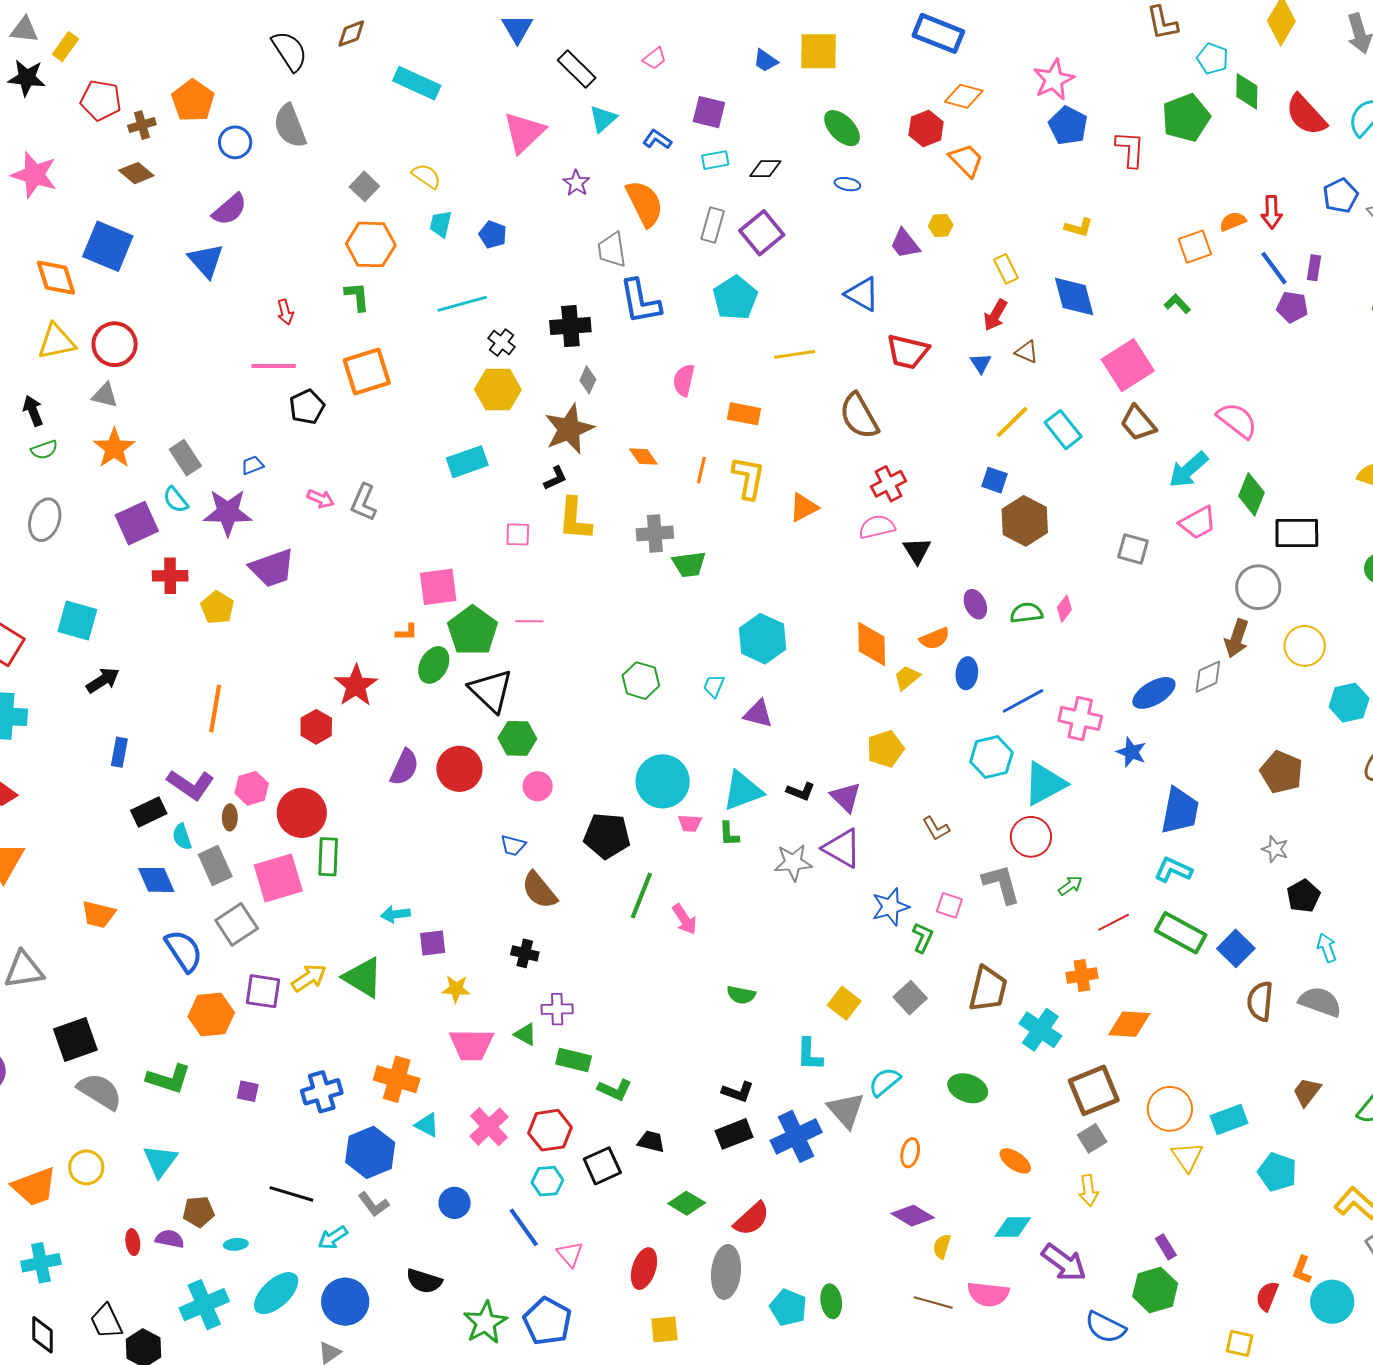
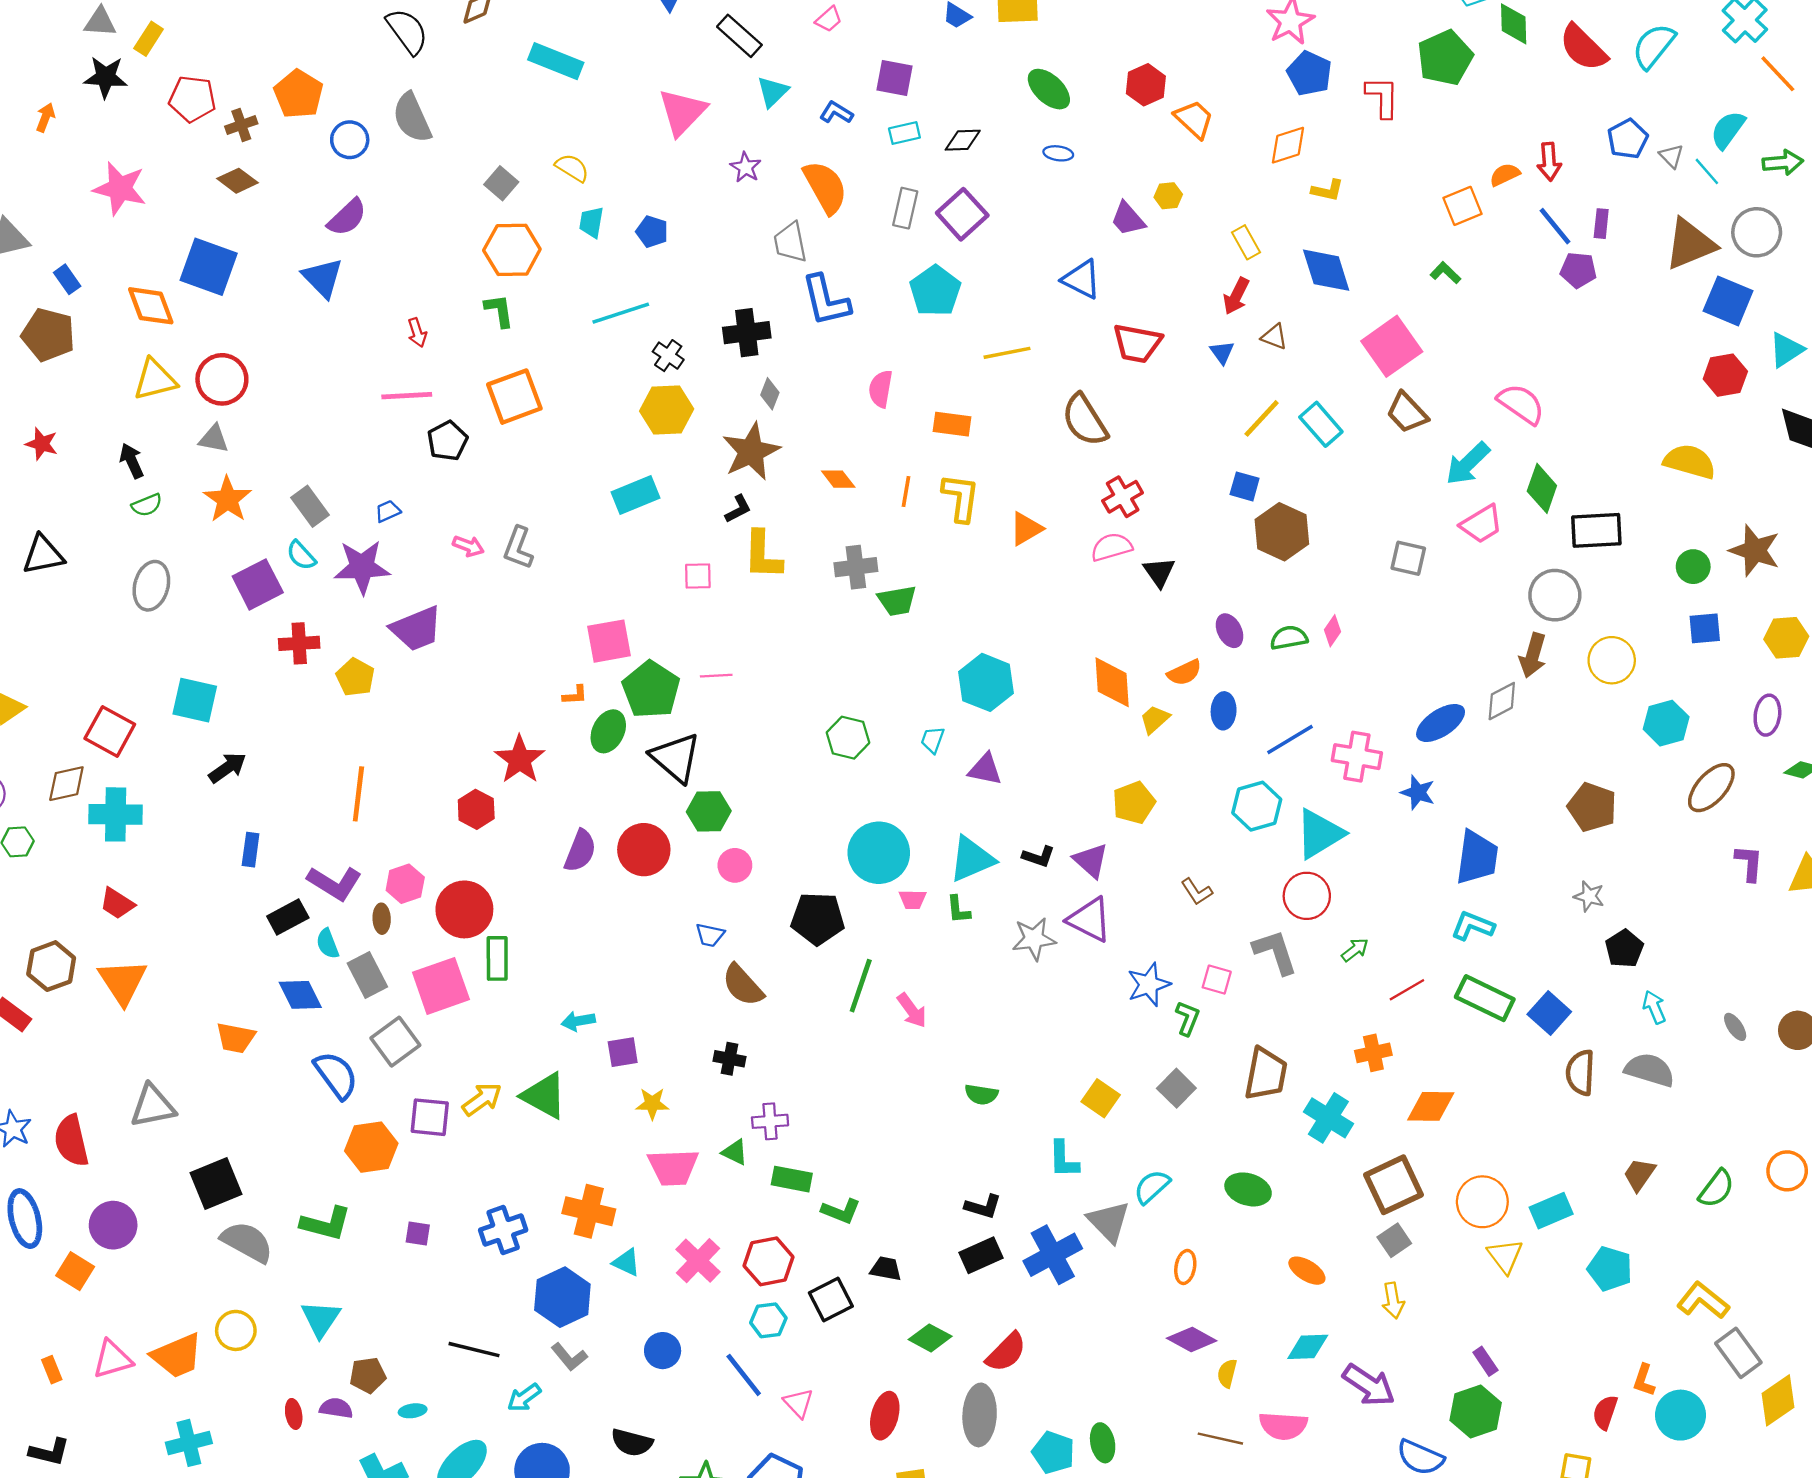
orange diamond: (964, 96) -> (1288, 145), moved, turned -30

